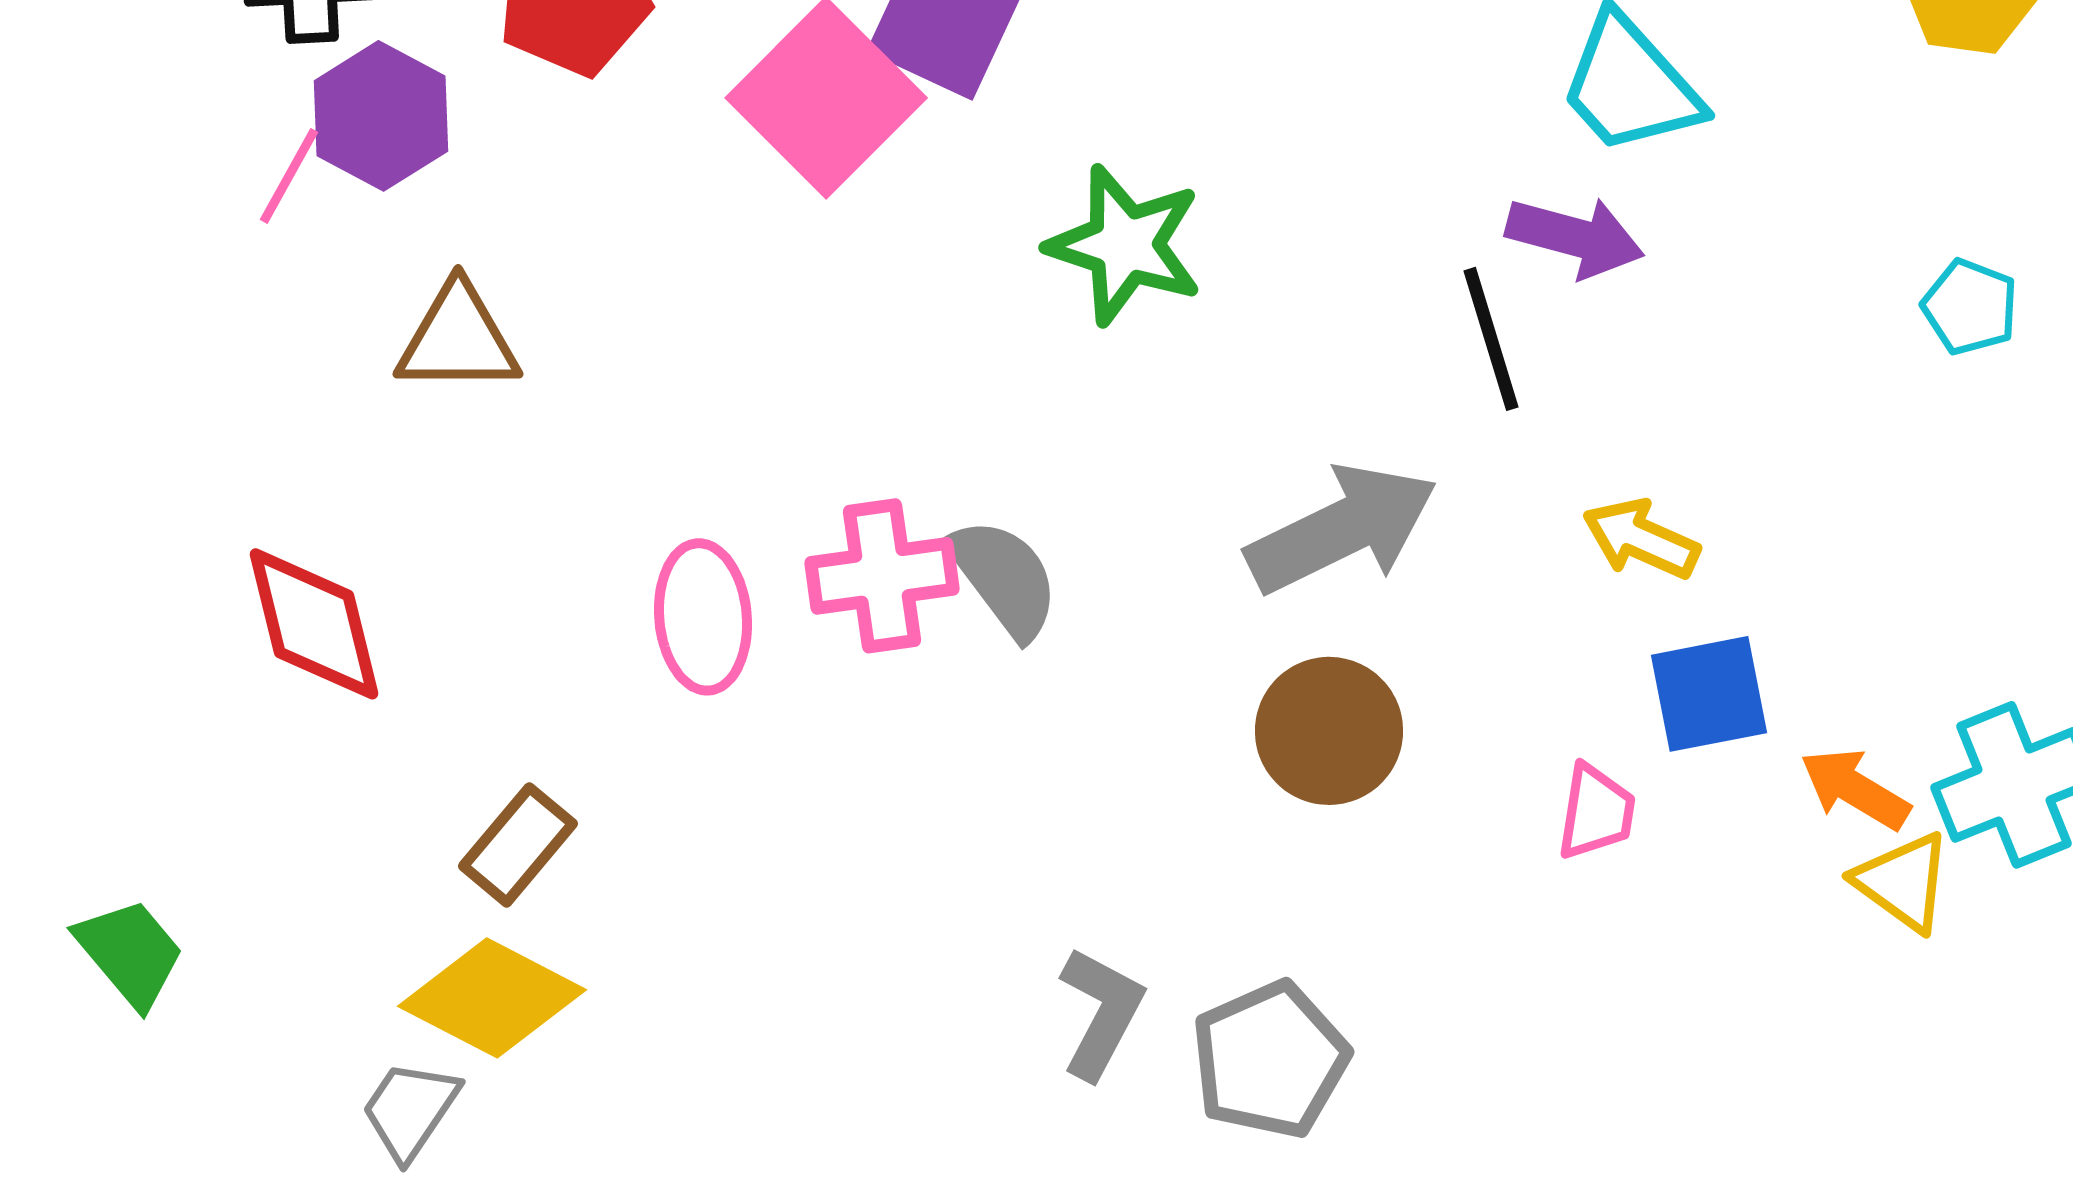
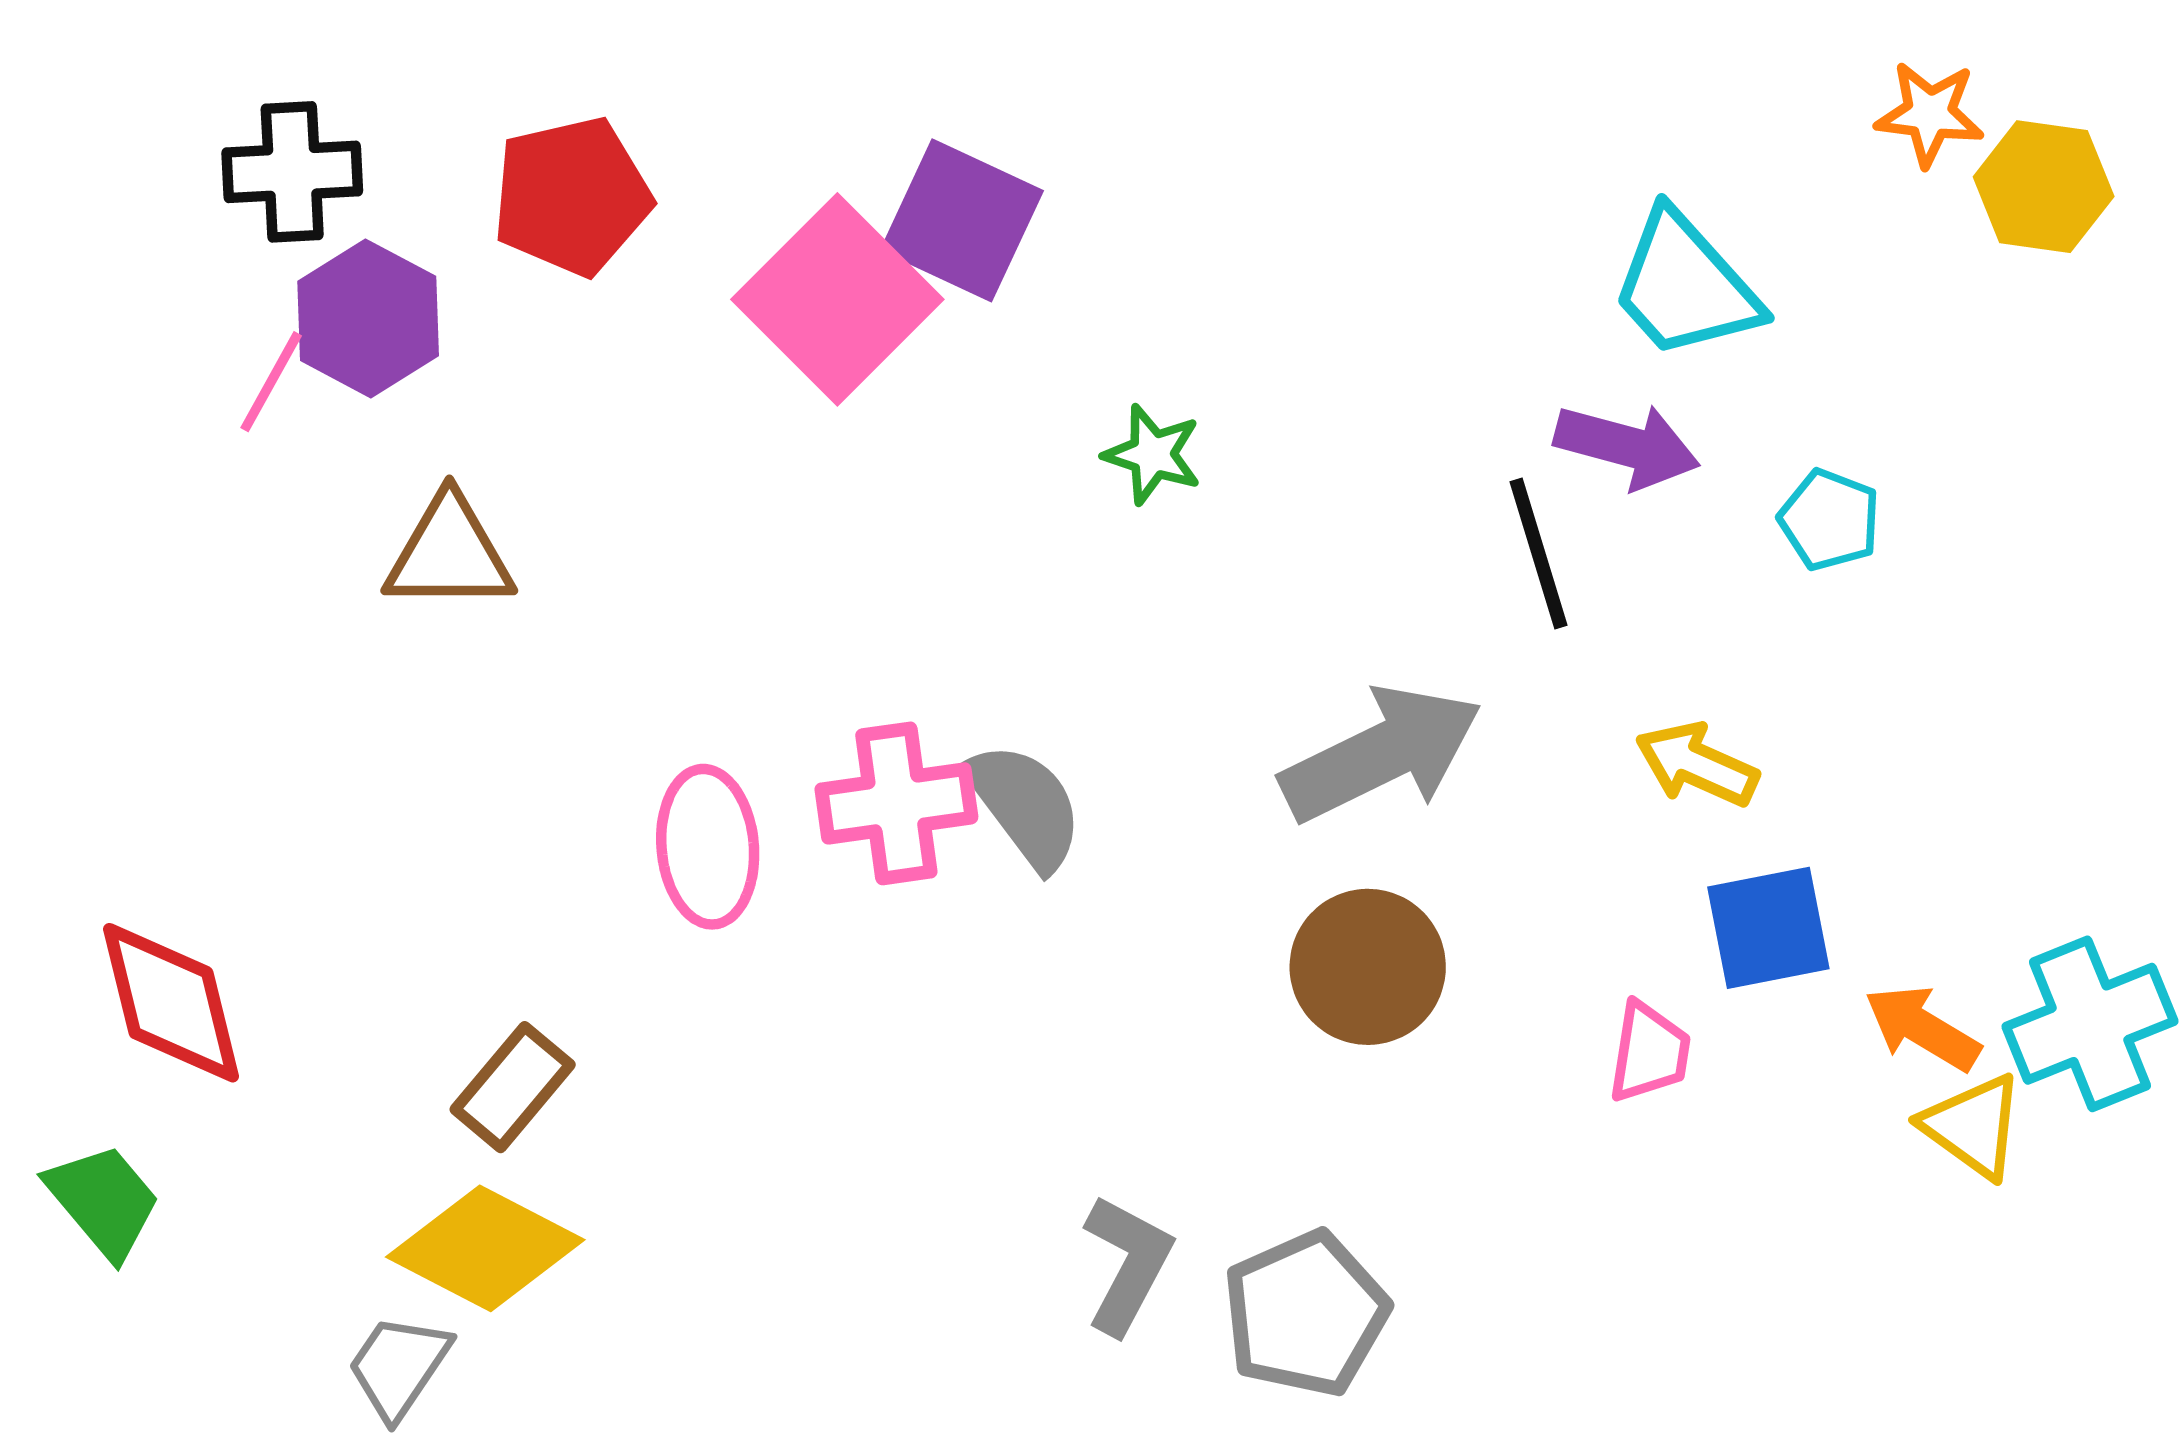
green star: (1125, 245) -> (1153, 454), size x0.6
cyan pentagon: (1970, 307) -> (1830, 520), moved
red diamond: (314, 624) -> (171, 1003), moved

